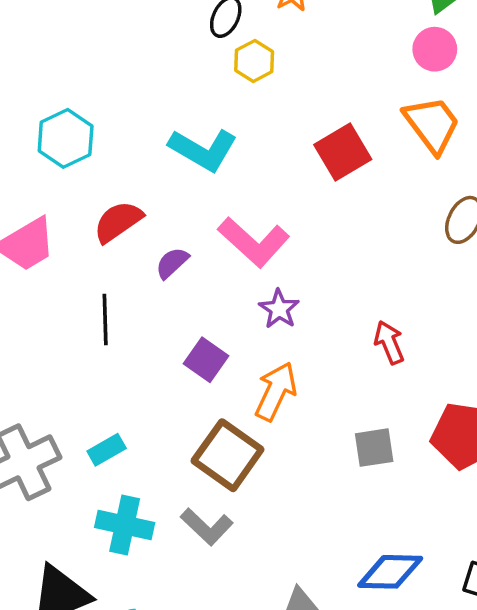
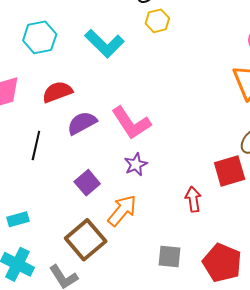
cyan L-shape: (203, 150) -> (104, 44), moved
red square: (343, 152) -> (230, 171), moved
purple semicircle: (172, 263) -> (82, 123), size x1.4

